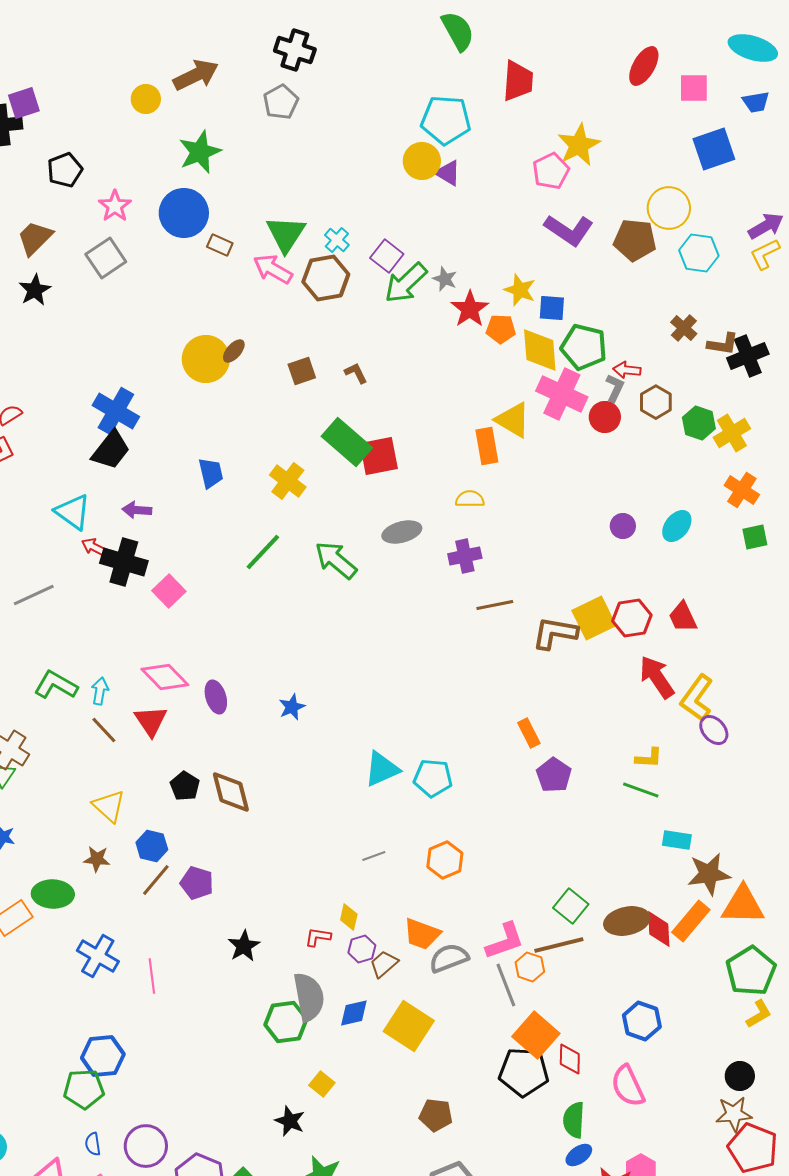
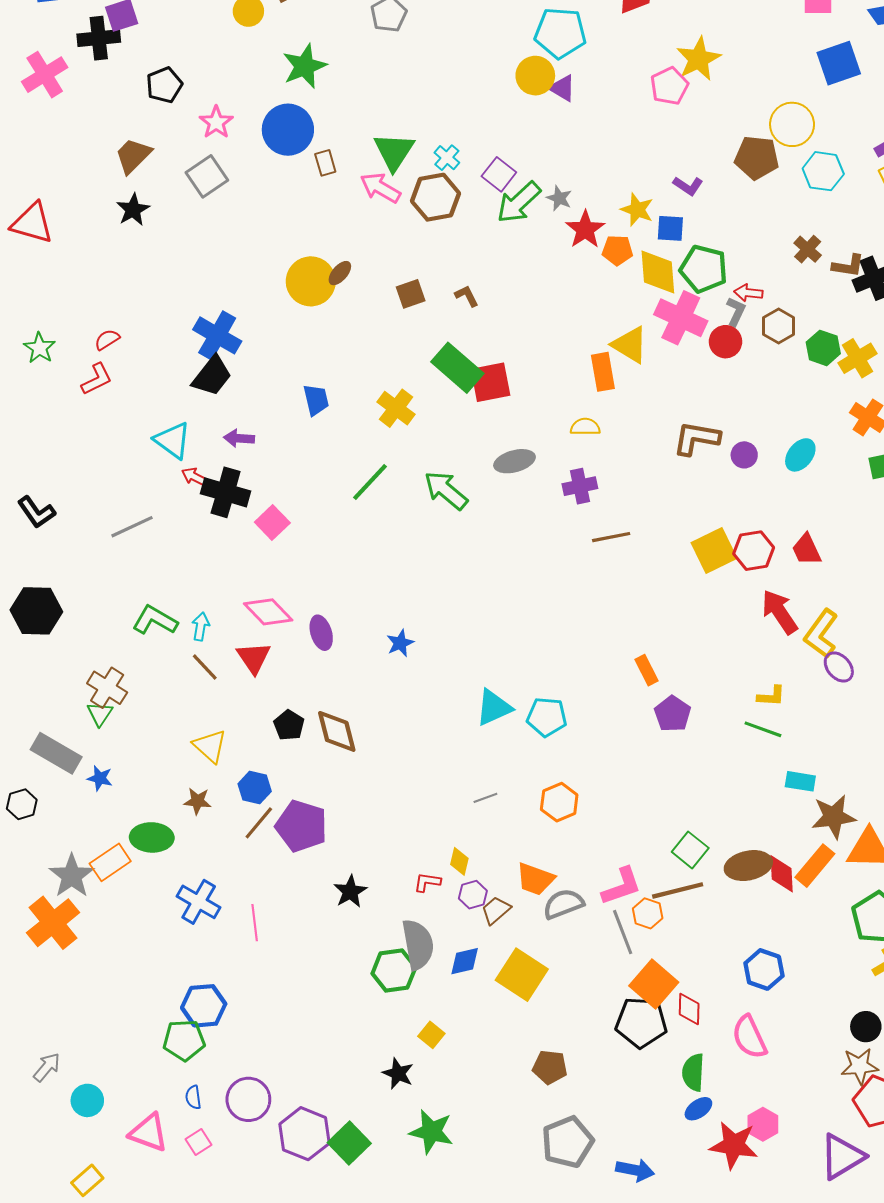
purple L-shape: (569, 230) -> (688, 186), moved, size x0.6
brown rectangle: (220, 245) -> (325, 163), turned 50
brown L-shape: (555, 633) -> (696, 438), moved
purple pentagon: (197, 883) -> (301, 826), size x1.5

